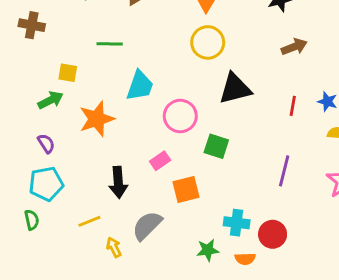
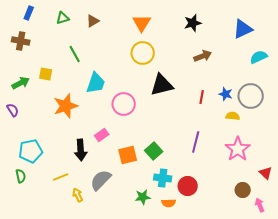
green line: (110, 44) -> (75, 54), turned 60
green arrow: (50, 100) -> (21, 83), moved
purple semicircle: (46, 143) -> (13, 110), moved
green square: (216, 146) -> (154, 151), moved, turned 30
pink rectangle: (160, 161) -> (102, 135), moved

